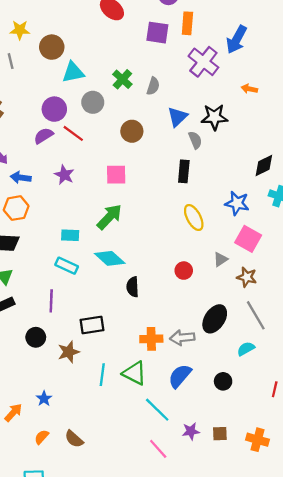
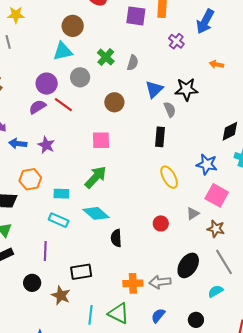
brown circle: (52, 47) -> (73, 26), moved
purple cross: (203, 62) -> (176, 41), size x0.6
purple star: (64, 175) -> (46, 145), moved
orange hexagon: (16, 208) -> (30, 179), moved
brown star: (69, 352) -> (61, 295), turned -30
blue semicircle: (180, 376) -> (158, 316), size x0.7

